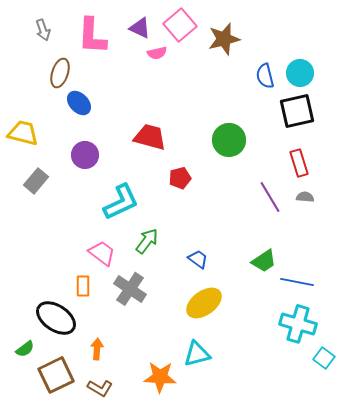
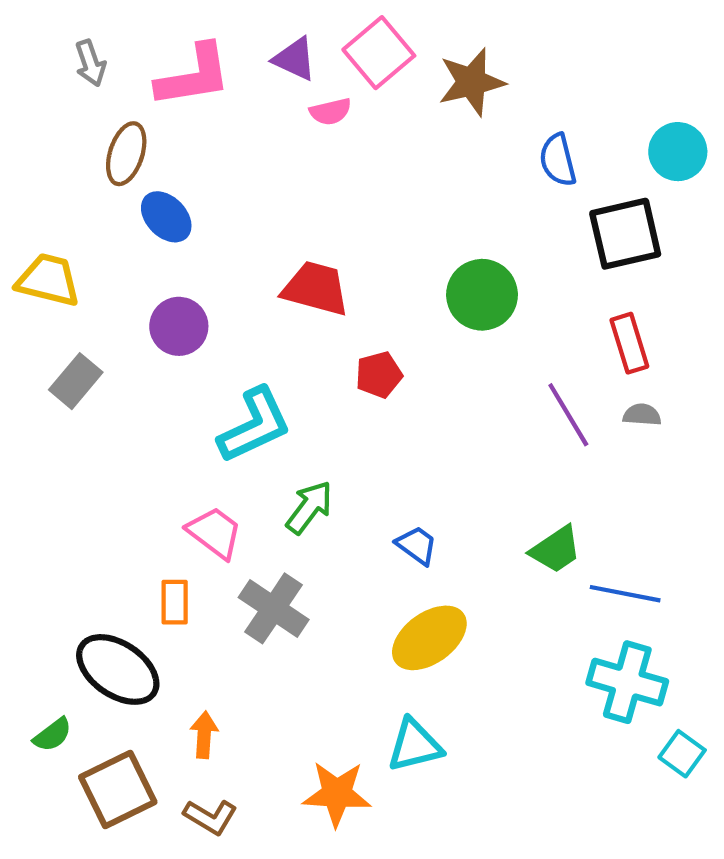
pink L-shape: (92, 36) -> (194, 76), turned -102
cyan circle: (300, 73) -> (678, 152), moved

